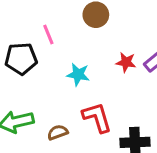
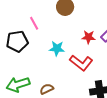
red L-shape: (97, 117) -> (81, 63), moved, turned 150

